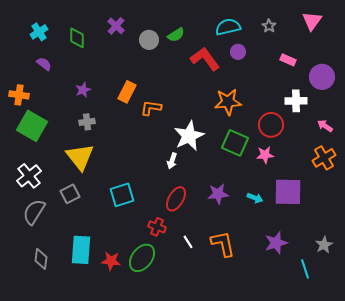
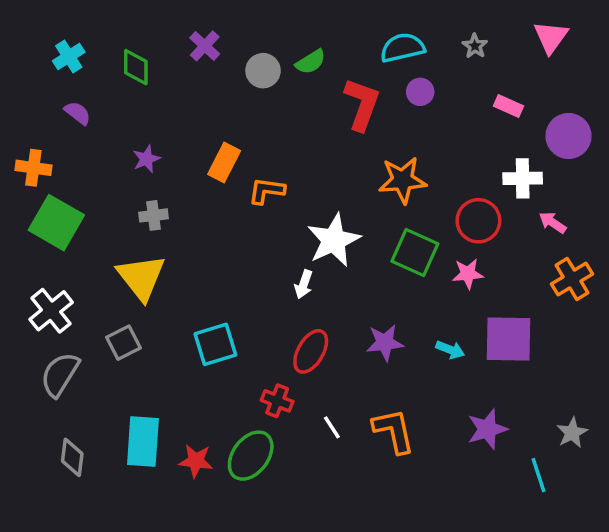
red L-shape: (205, 59) -> (362, 104), turned 56
pink arrow: (325, 126) -> (553, 223), moved

